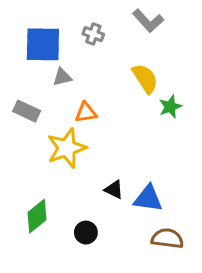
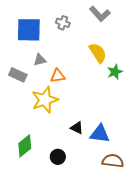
gray triangle: (62, 77) -> (40, 60), moved

